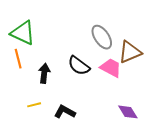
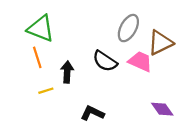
gray ellipse: (102, 37) -> (128, 28), turned 65
yellow line: (34, 105) -> (46, 91), moved

